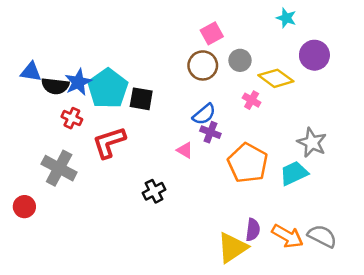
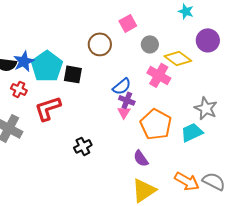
brown circle: (203, 65) -> (100, 44), moved
pink cross: (252, 100) -> (159, 75), size x1.6
pink triangle: (185, 150) -> (124, 112), moved, turned 32
purple semicircle: (253, 230) -> (141, 158), moved, turned 138

